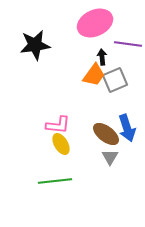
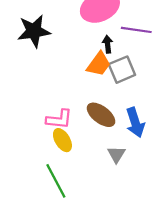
brown ellipse: (106, 134) -> (101, 115), moved
green line: (55, 181) -> (56, 181), turned 68

